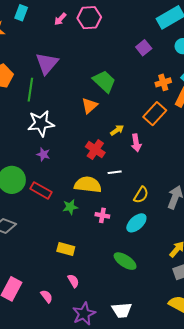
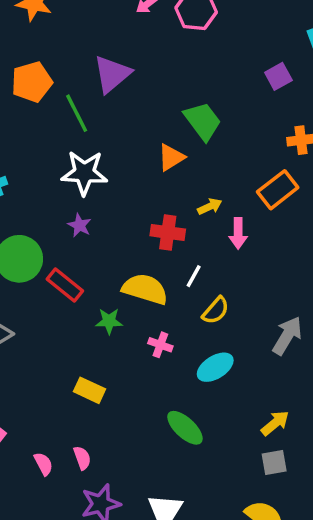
green line: (30, 90) -> (77, 113), turned -45
red cross: (95, 150) -> (168, 232), turned -36
white line: (115, 172) -> (194, 276), turned -64
yellow semicircle: (141, 195) -> (216, 311), moved
pink semicircle: (73, 281) -> (82, 458), moved

